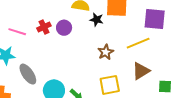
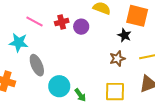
black star: (97, 20) -> (124, 35), moved

